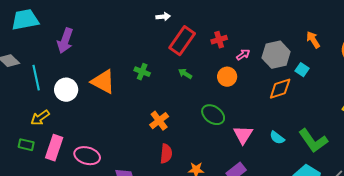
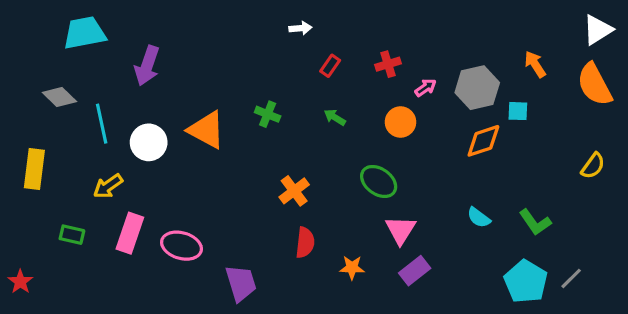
red rectangle: (182, 41) -> (330, 66), size x0.5
cyan square: (302, 70) -> (518, 111), turned -32
pink triangle: (243, 135) -> (401, 230), moved
green L-shape: (313, 141) -> (535, 222), size x0.7
green rectangle: (26, 145) -> (72, 235), moved

